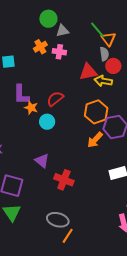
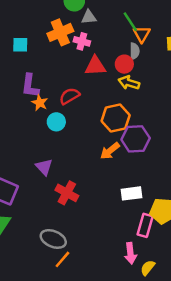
orange cross: (40, 47) -> (60, 32), size x1.5
red circle: (113, 66) -> (124, 64), moved
red triangle: (88, 72) -> (95, 66), moved

